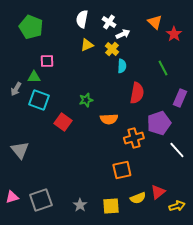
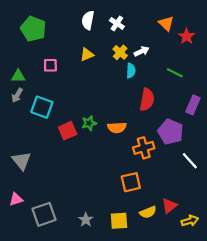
white arrow: (123, 34) -> (142, 51), moved
yellow triangle: (87, 45) -> (87, 55), moved
green line: (163, 68) -> (175, 73), turned -35
green triangle: (34, 77) -> (18, 76), moved
green star: (86, 100) -> (89, 123), moved
red square: (63, 122) -> (68, 131), turned 30
purple pentagon: (159, 123) -> (170, 132), turned -30
pink triangle: (12, 197) -> (16, 199), moved

